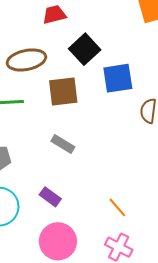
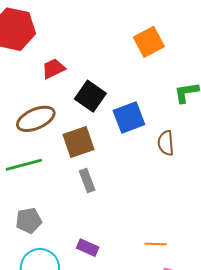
gray rectangle: (63, 144) -> (87, 180), moved, turned 50
orange line: (117, 207) -> (156, 244), turned -35

